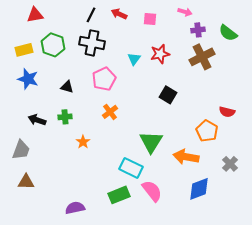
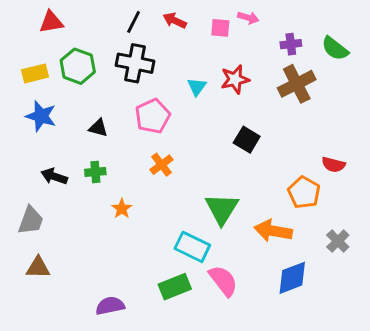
pink arrow: (185, 12) -> (248, 18), moved

